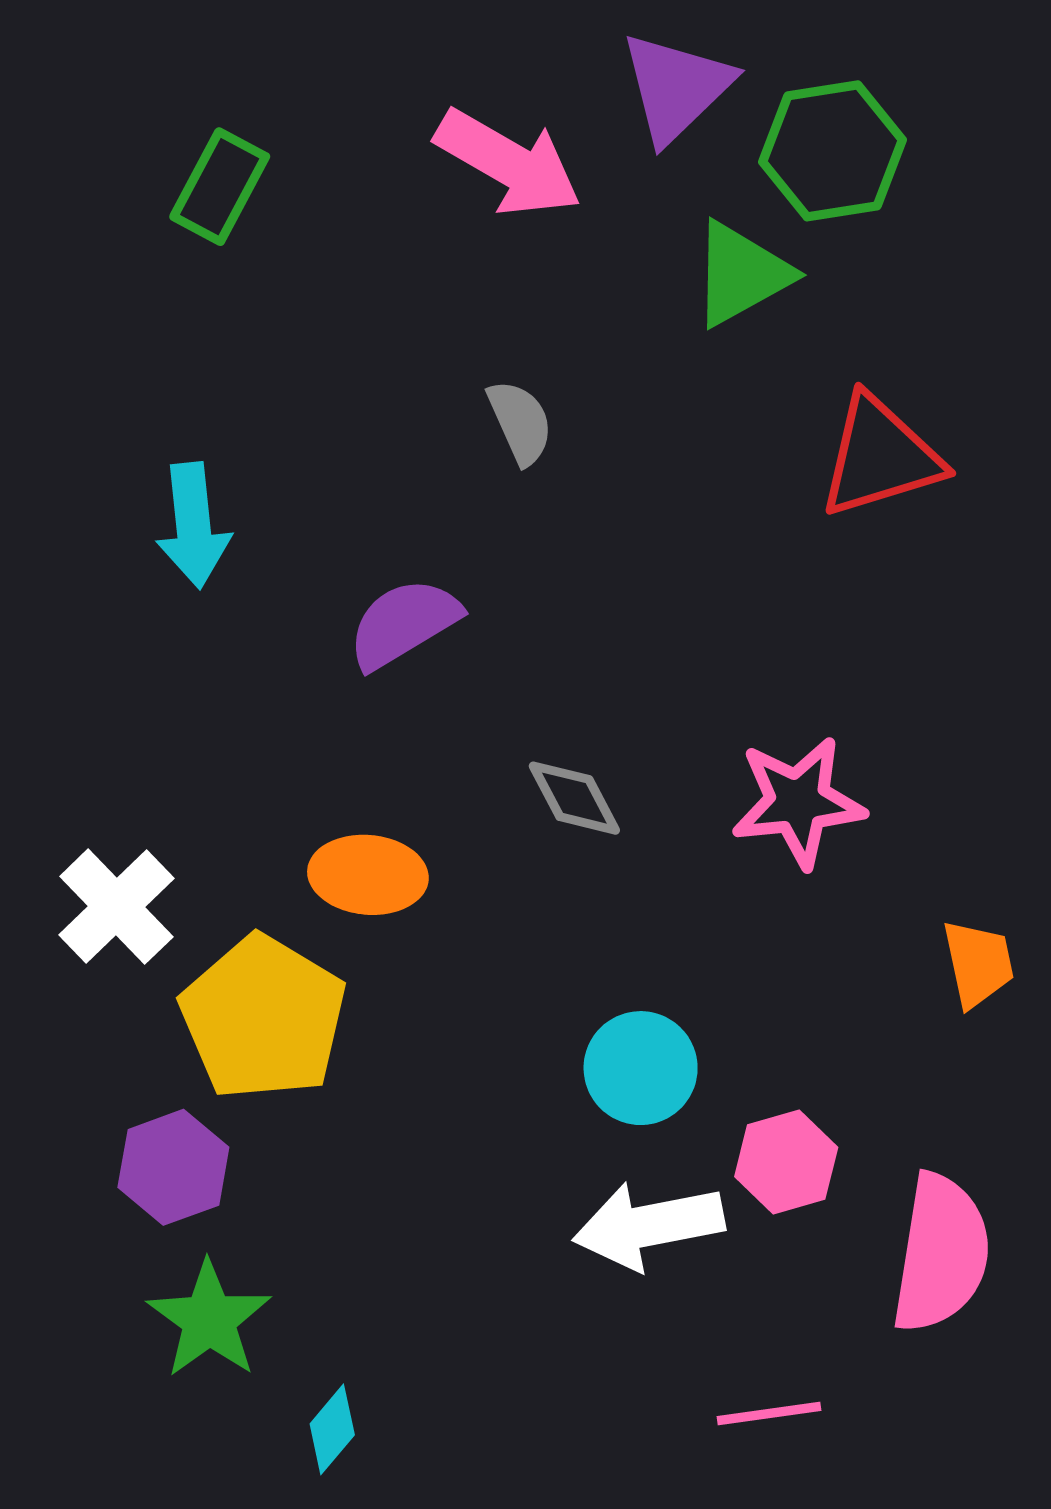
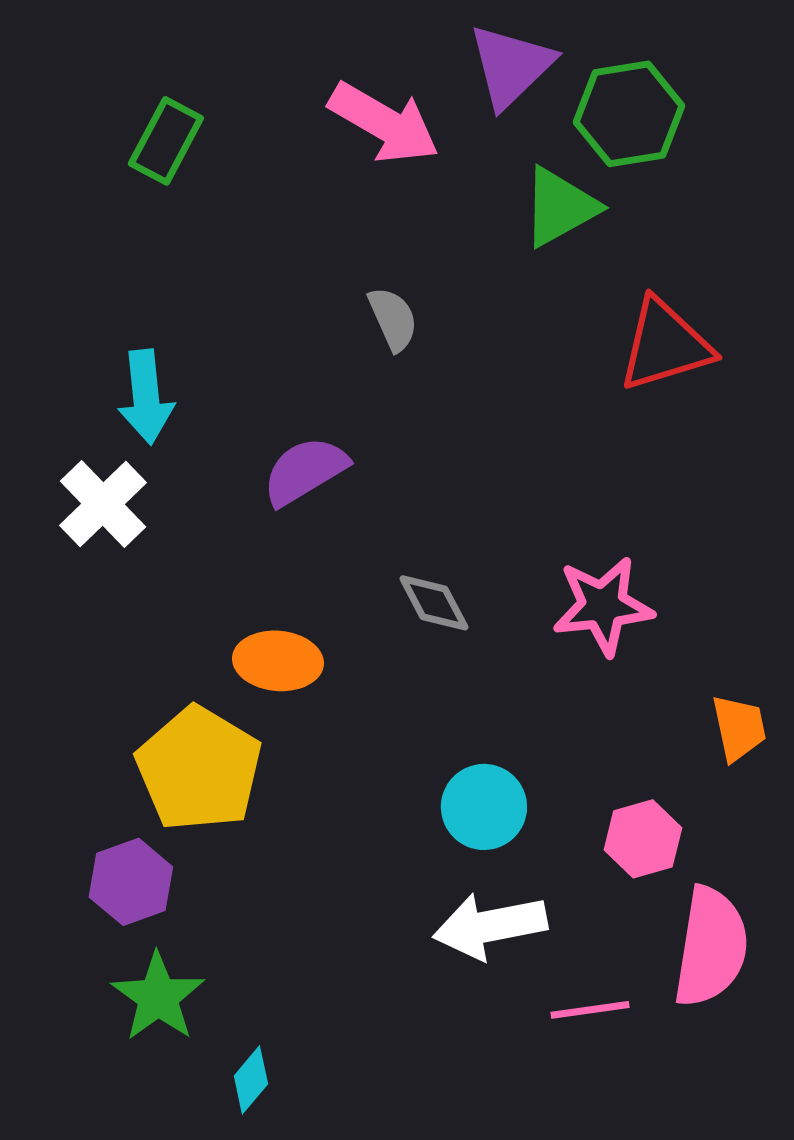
white cross: (116, 907) -> (103, 504), moved
pink hexagon: (786, 1162) -> (643, 839), moved
pink line: (769, 1413) -> (590, 1010), moved

